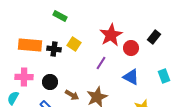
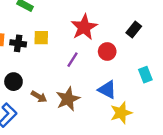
yellow square: (74, 44) -> (41, 38), turned -32
red circle: (131, 48) -> (107, 52), moved
blue triangle: (131, 77) -> (107, 90), moved

